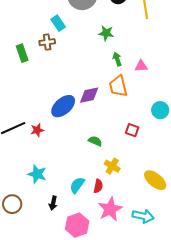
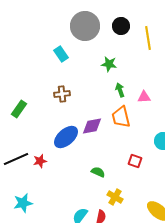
brown cross: (47, 42) -> (62, 94), moved
green rectangle: (22, 53) -> (19, 109), moved, turned 54
cyan star: (37, 174) -> (23, 203), moved, turned -30

